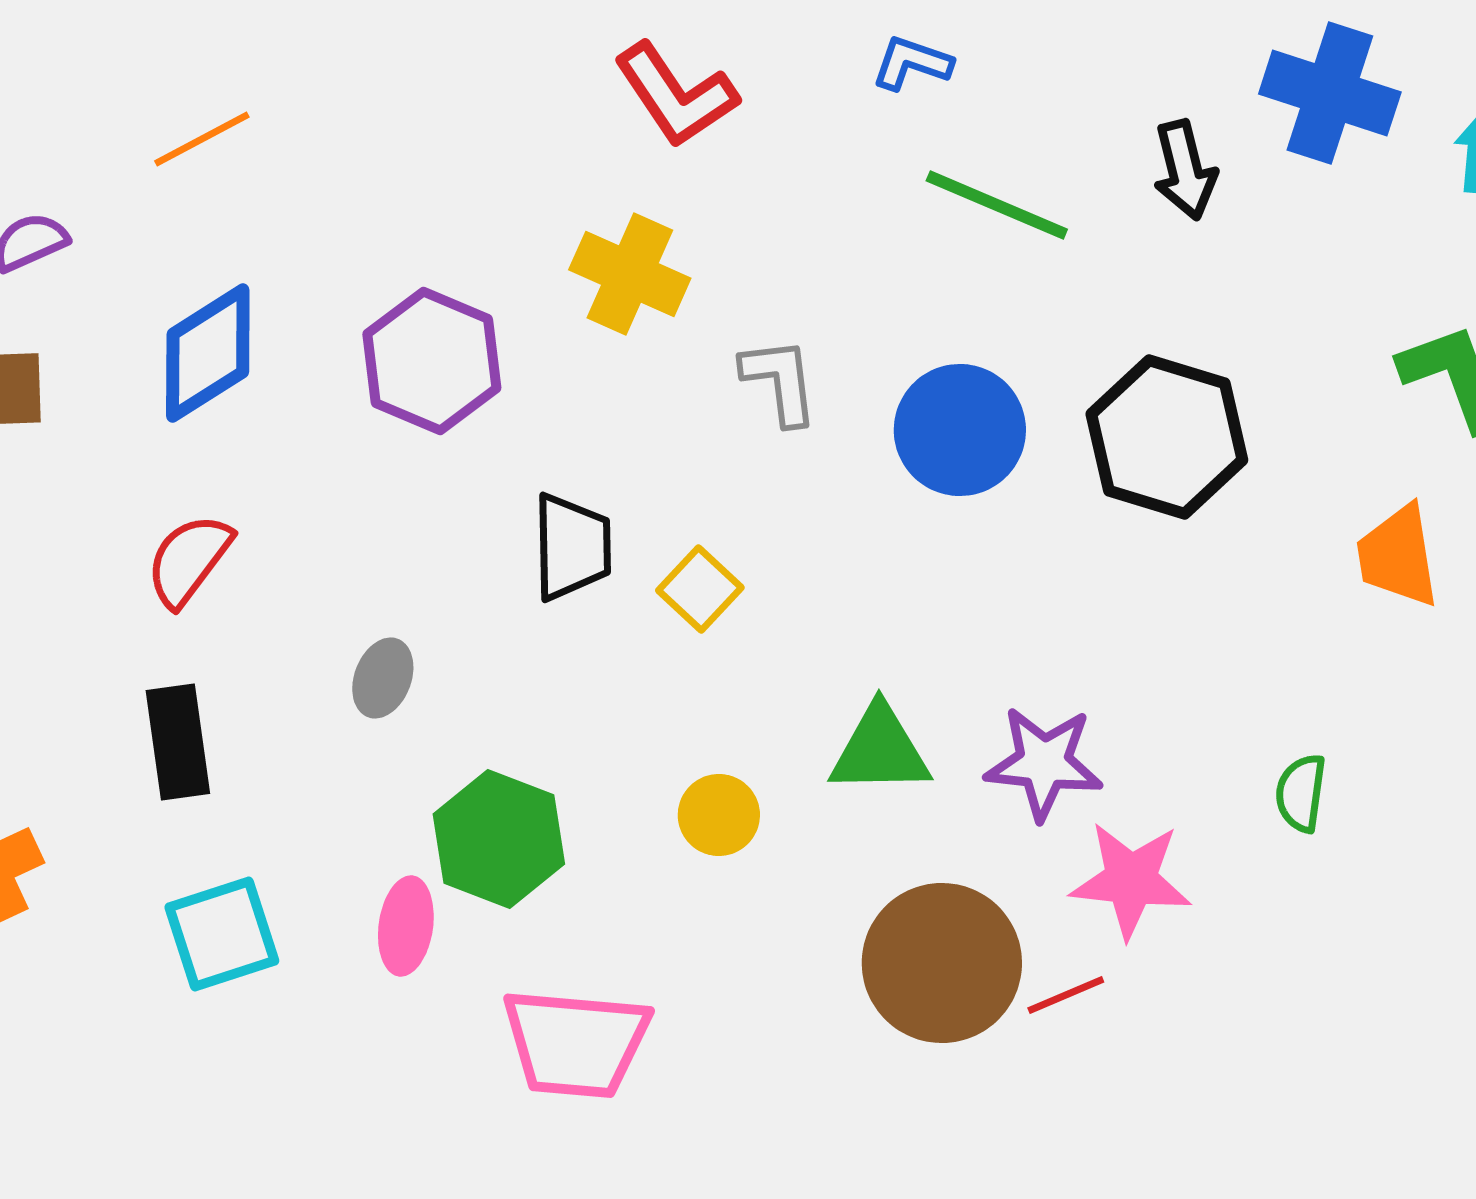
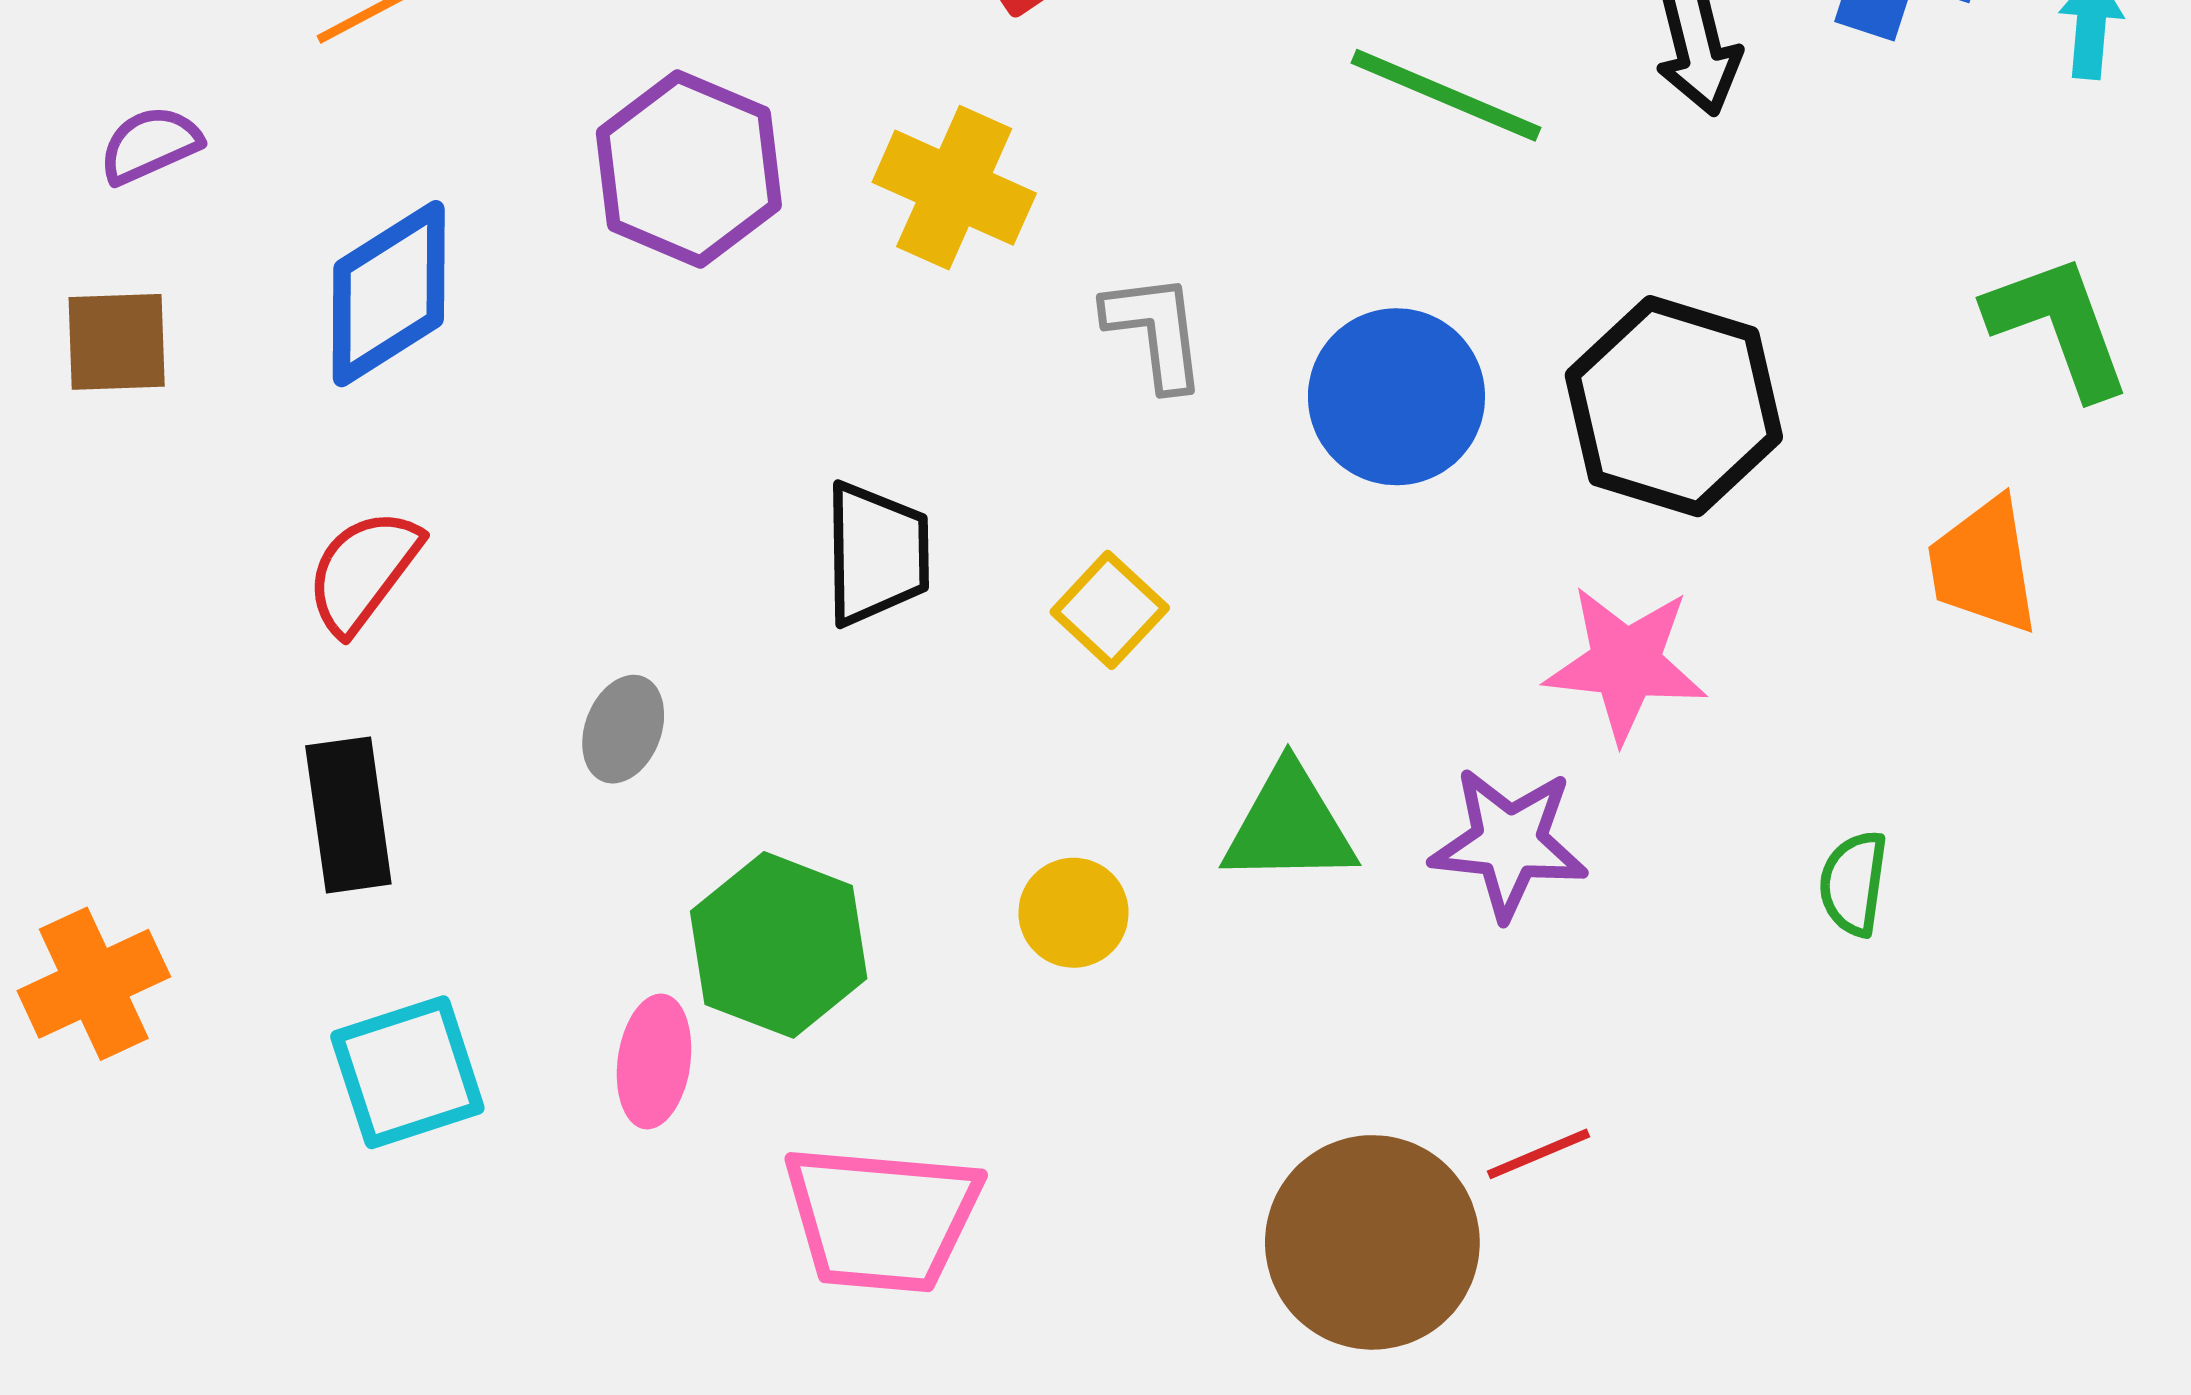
purple hexagon: (432, 361) -> (689, 169), moved
yellow square: (700, 589) -> (1110, 610), moved
pink star: (1131, 880) -> (1626, 663), moved
brown circle: (942, 963) -> (1372, 1242), moved

